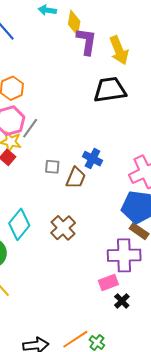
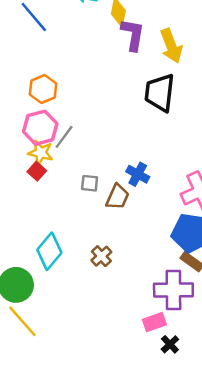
black trapezoid: (110, 90) -> (160, 93), turned -76
brown cross: (63, 228) -> (101, 256), size x0.7

